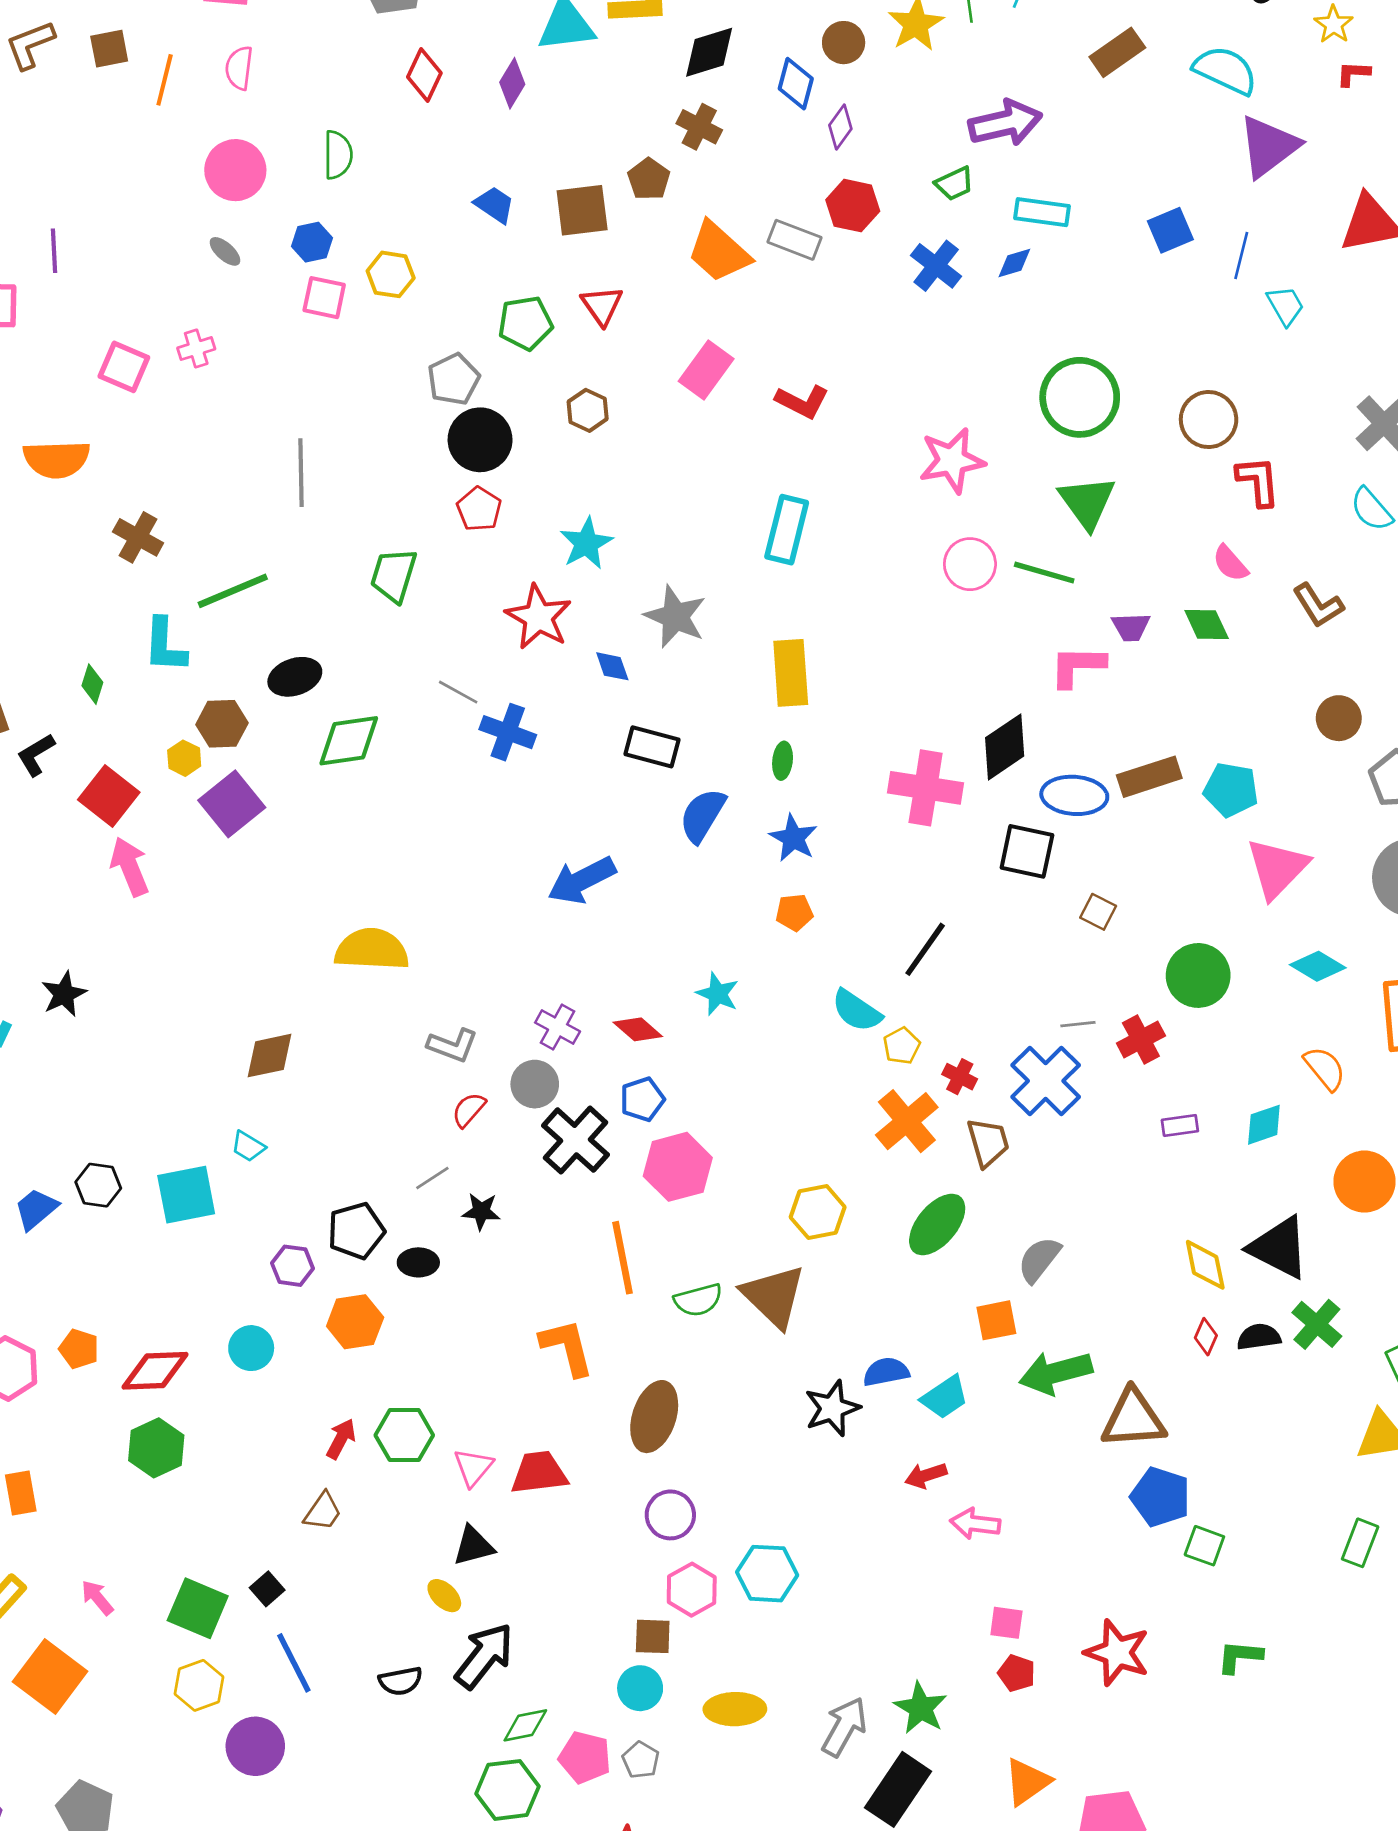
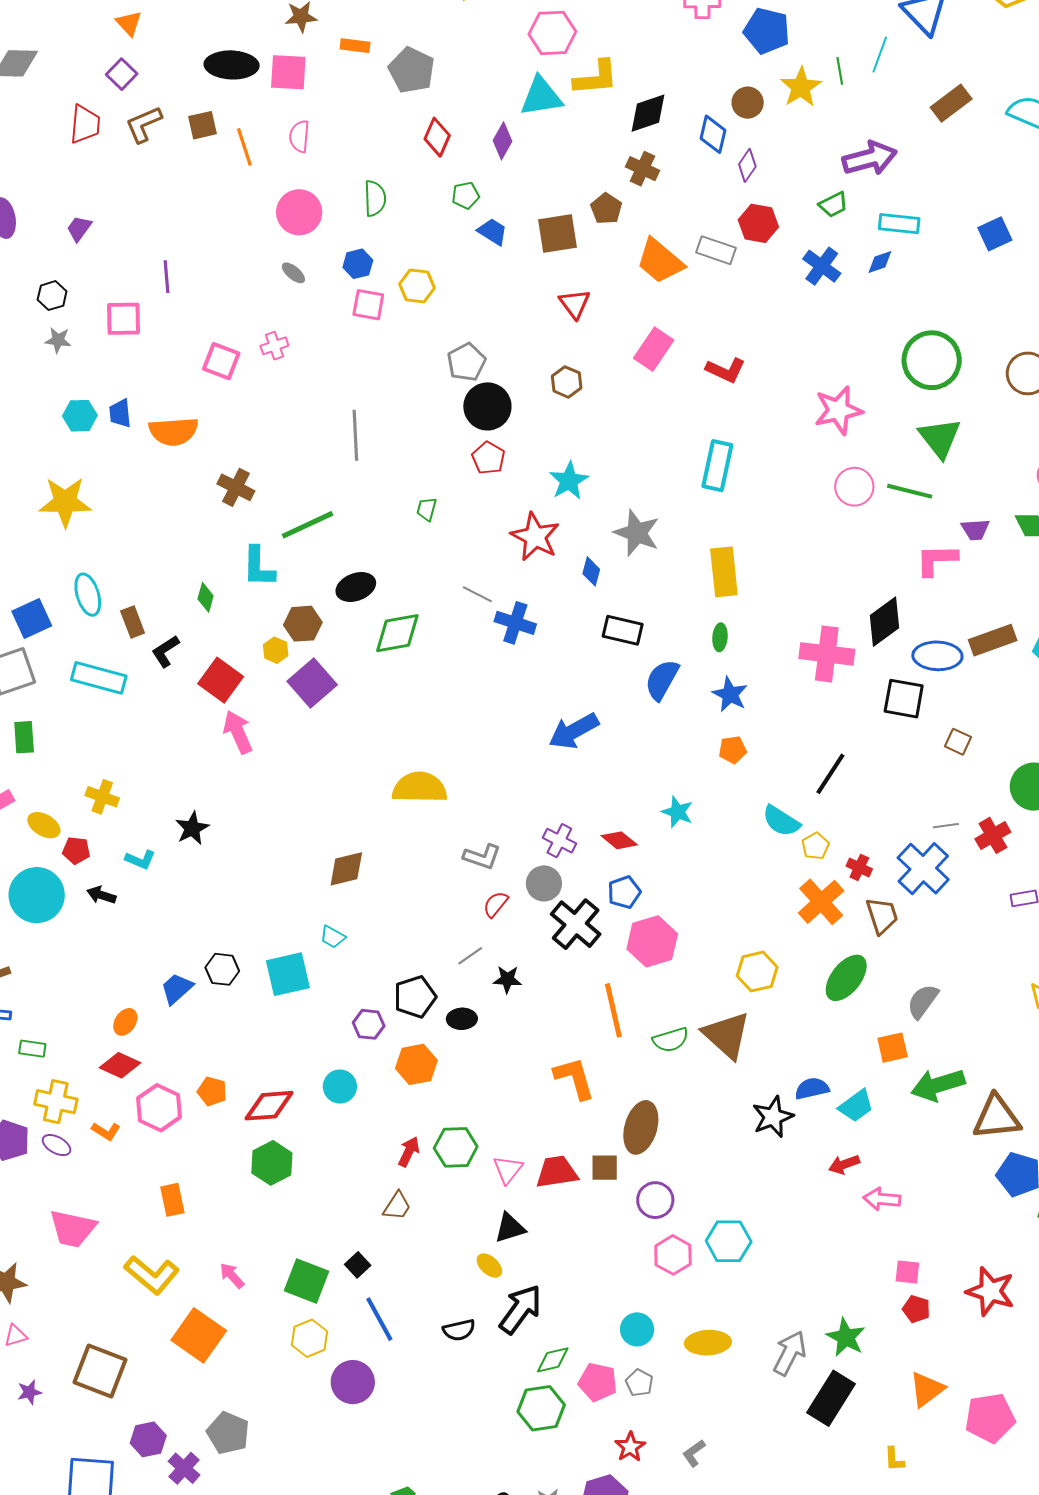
orange line: (165, 80) -> (244, 147), turned -30
green pentagon: (525, 323) -> (466, 195), moved, size x0.7
green trapezoid: (394, 575) -> (427, 509), size x0.6
blue diamond: (612, 666) -> (591, 571), turned 36
brown square: (653, 1636) -> (605, 1168), moved

